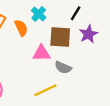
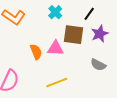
orange semicircle: (21, 28) -> (36, 52), moved
gray semicircle: (63, 68) -> (98, 65), moved

